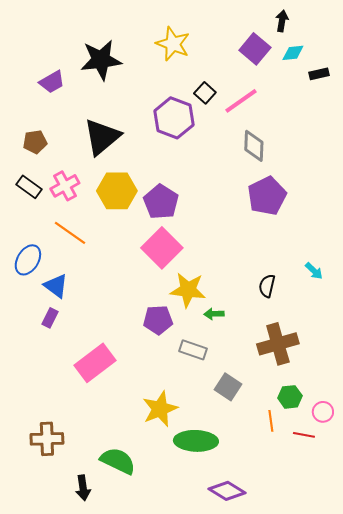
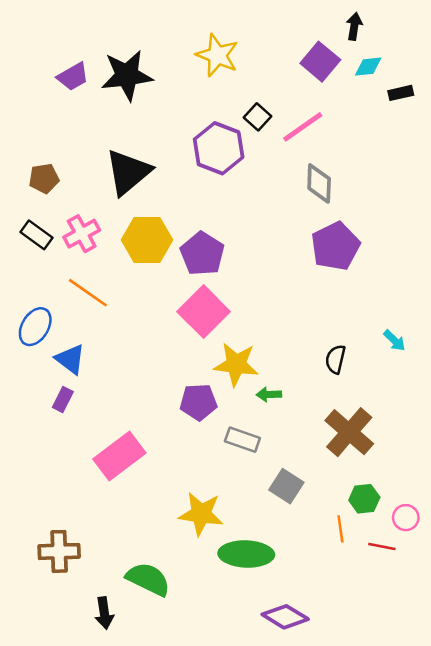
purple trapezoid: (52, 82) -> (73, 77), moved
brown cross: (278, 344) -> (349, 432), turned -33
yellow star: (160, 409) -> (201, 514), turned 30

